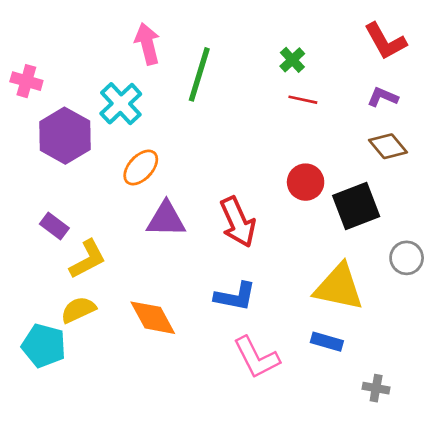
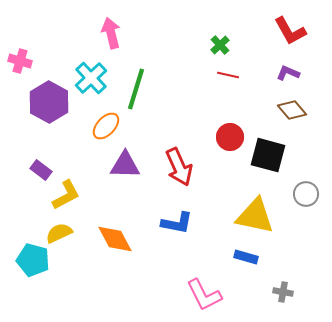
green line: (199, 74) -> (136, 89), moved
black square: (356, 206) -> (268, 155), turned 36
pink L-shape: (256, 358) -> (204, 295), moved

